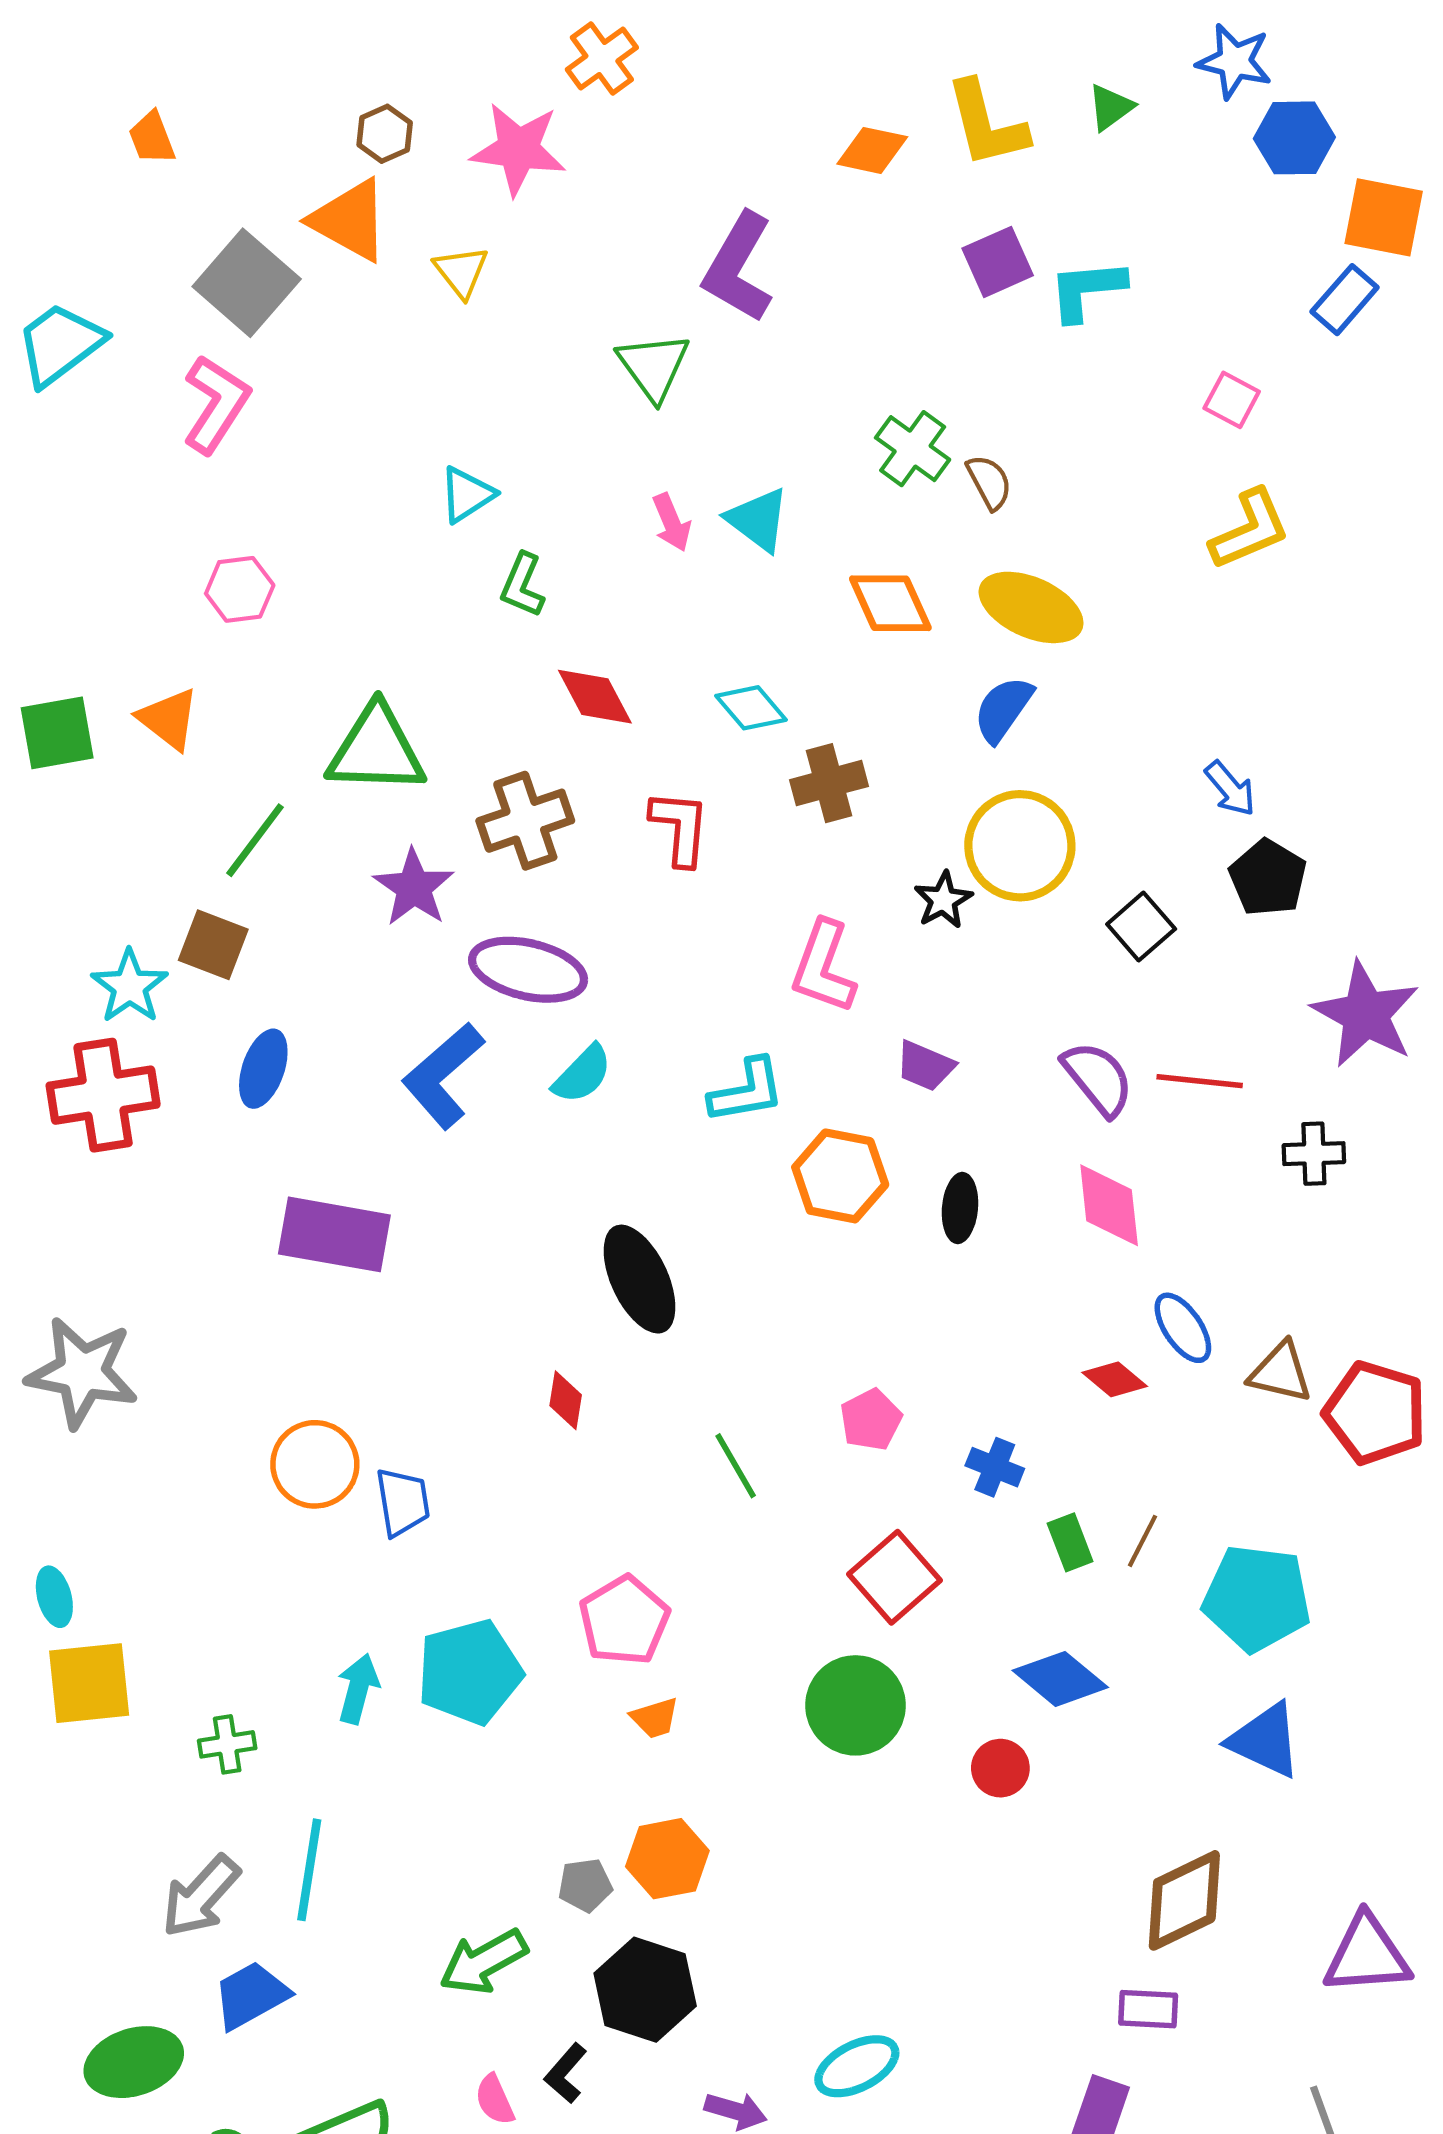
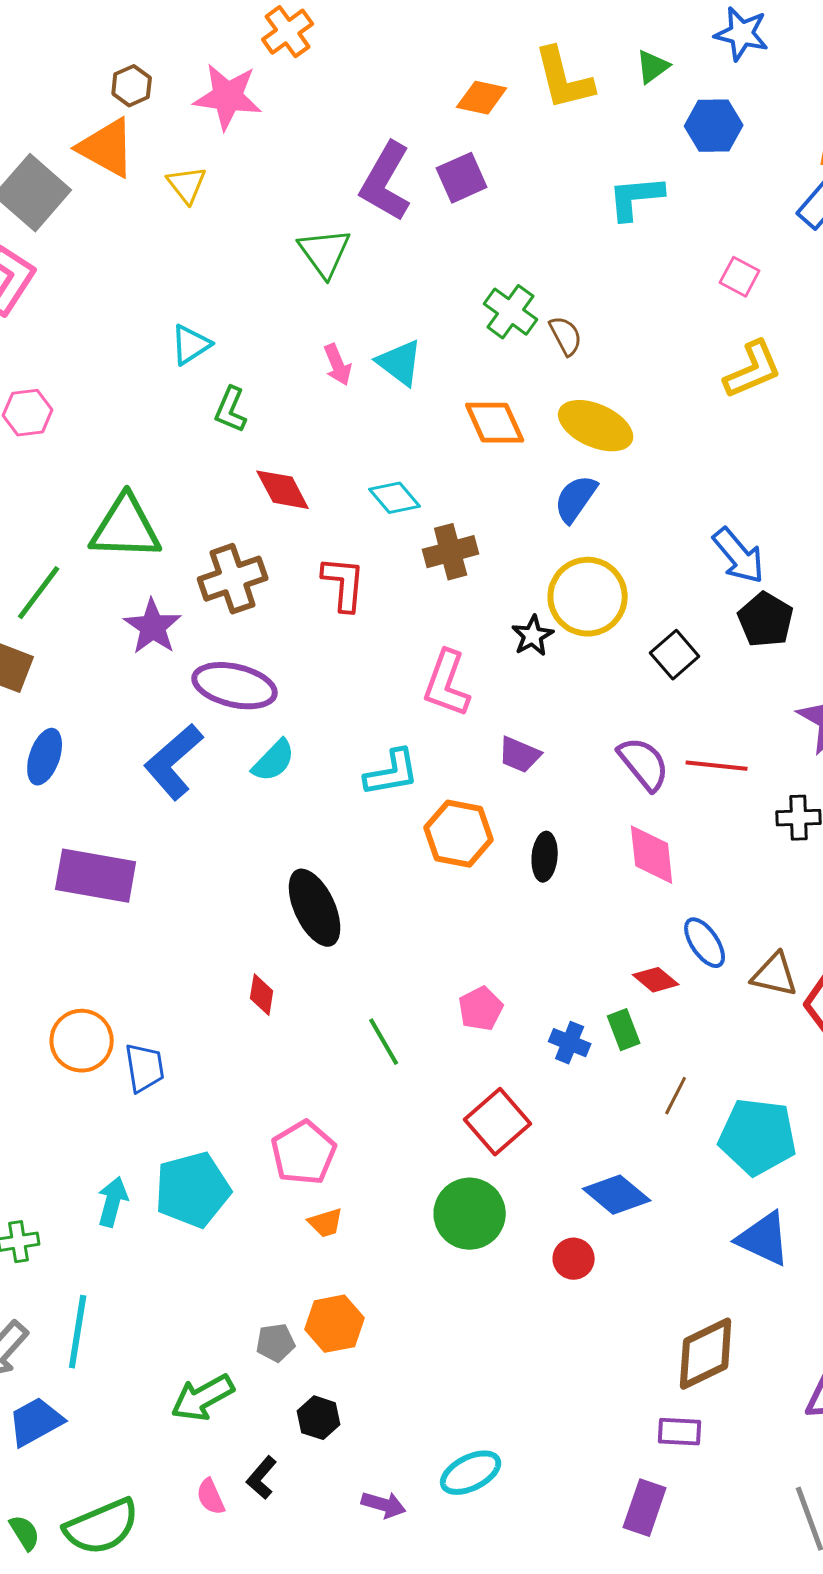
blue hexagon: (1294, 138) -> (714, 126), moved
purple square: (998, 262) -> (462, 178), moved
blue arrow: (1230, 789) -> (739, 556), size x1.4
green rectangle: (1070, 1542) -> (624, 1030), moved
black hexagon: (645, 1990) -> (319, 1418), size x0.6

